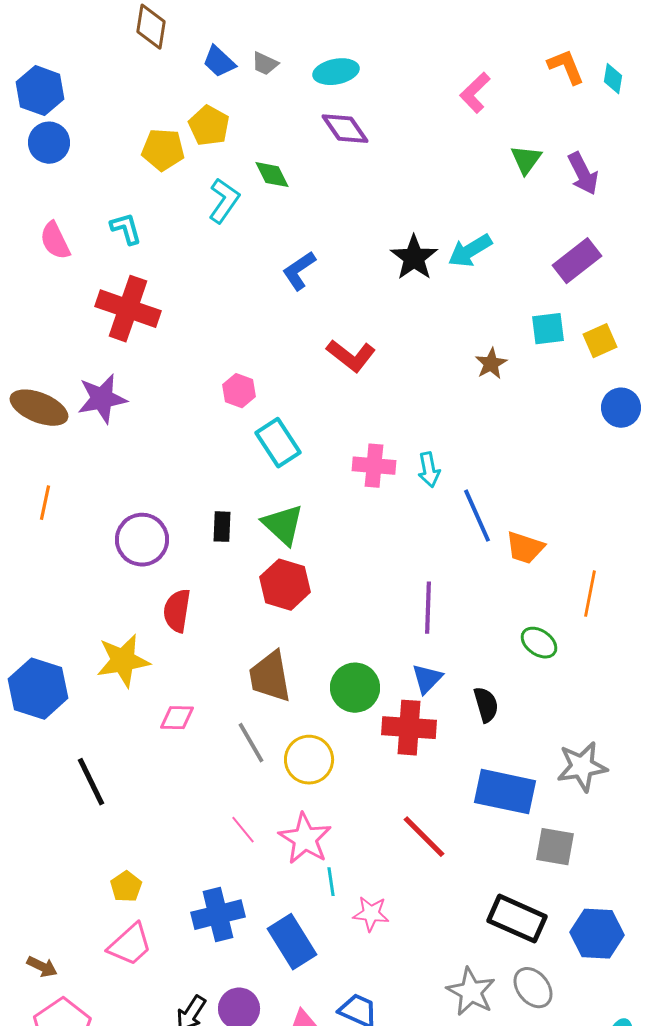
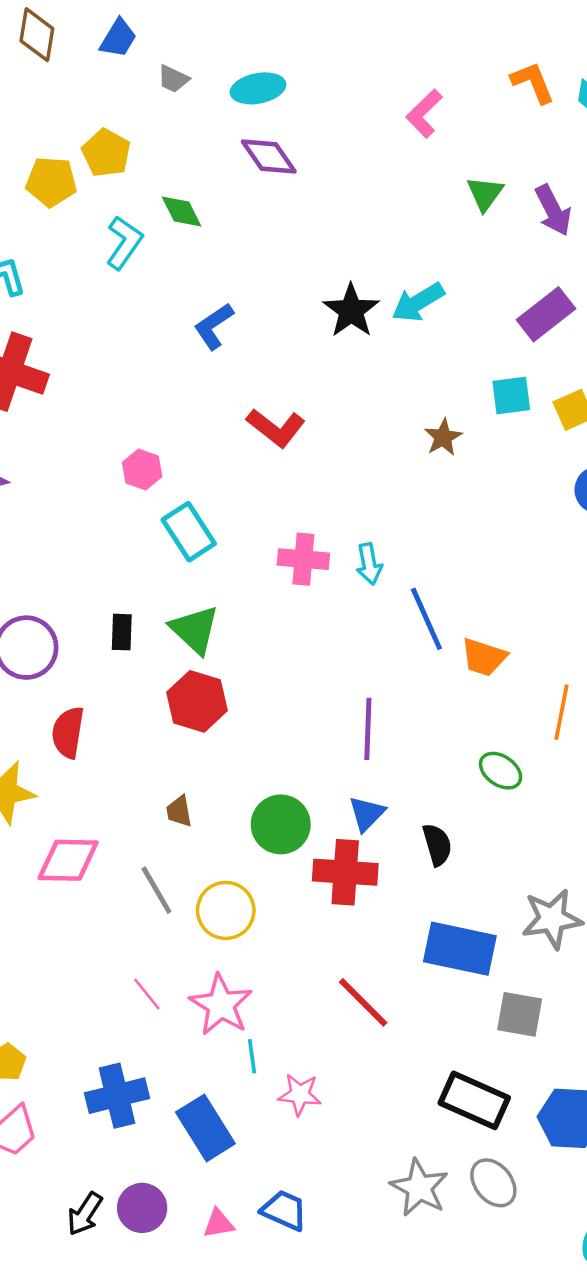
blue trapezoid: (219, 62) -> (118, 38), moved, turned -102
brown trapezoid: (270, 677) -> (179, 811), size x0.5
pink diamond: (177, 718) -> (68, 860), size x1.5

